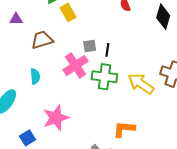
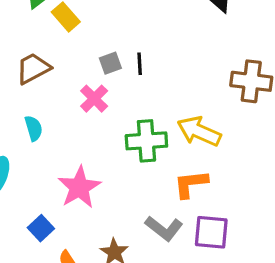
pink cross: (75, 66) -> (94, 99), size x0.7
green cross: (104, 77) -> (146, 141), moved
yellow arrow: (141, 84) -> (199, 131), moved

